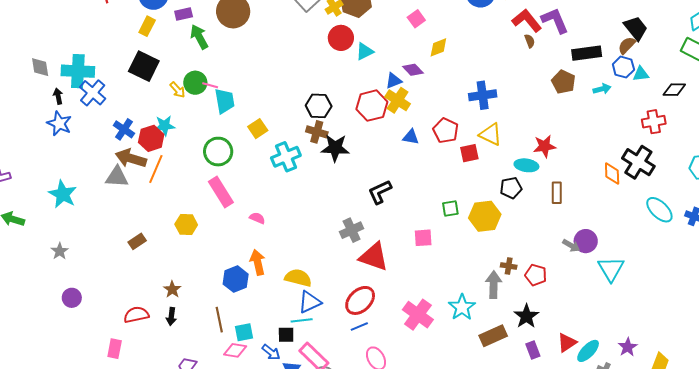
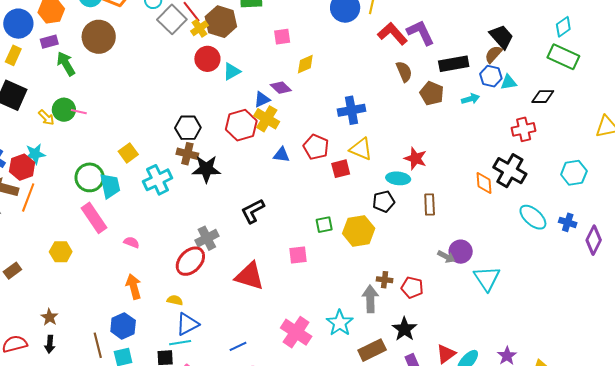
pink square: (416, 19) -> (282, 37), turned 30
brown semicircle: (530, 41) -> (404, 72), moved, size x1.5
cyan trapezoid: (225, 101) -> (110, 186), moved
red star: (545, 146) -> (415, 158), turned 30
gray cross: (352, 230) -> (207, 238), moved
yellow semicircle: (298, 278) -> (175, 300), size x0.6
blue hexagon: (236, 279) -> (123, 326), moved
red ellipse: (360, 300) -> (190, 261), moved

